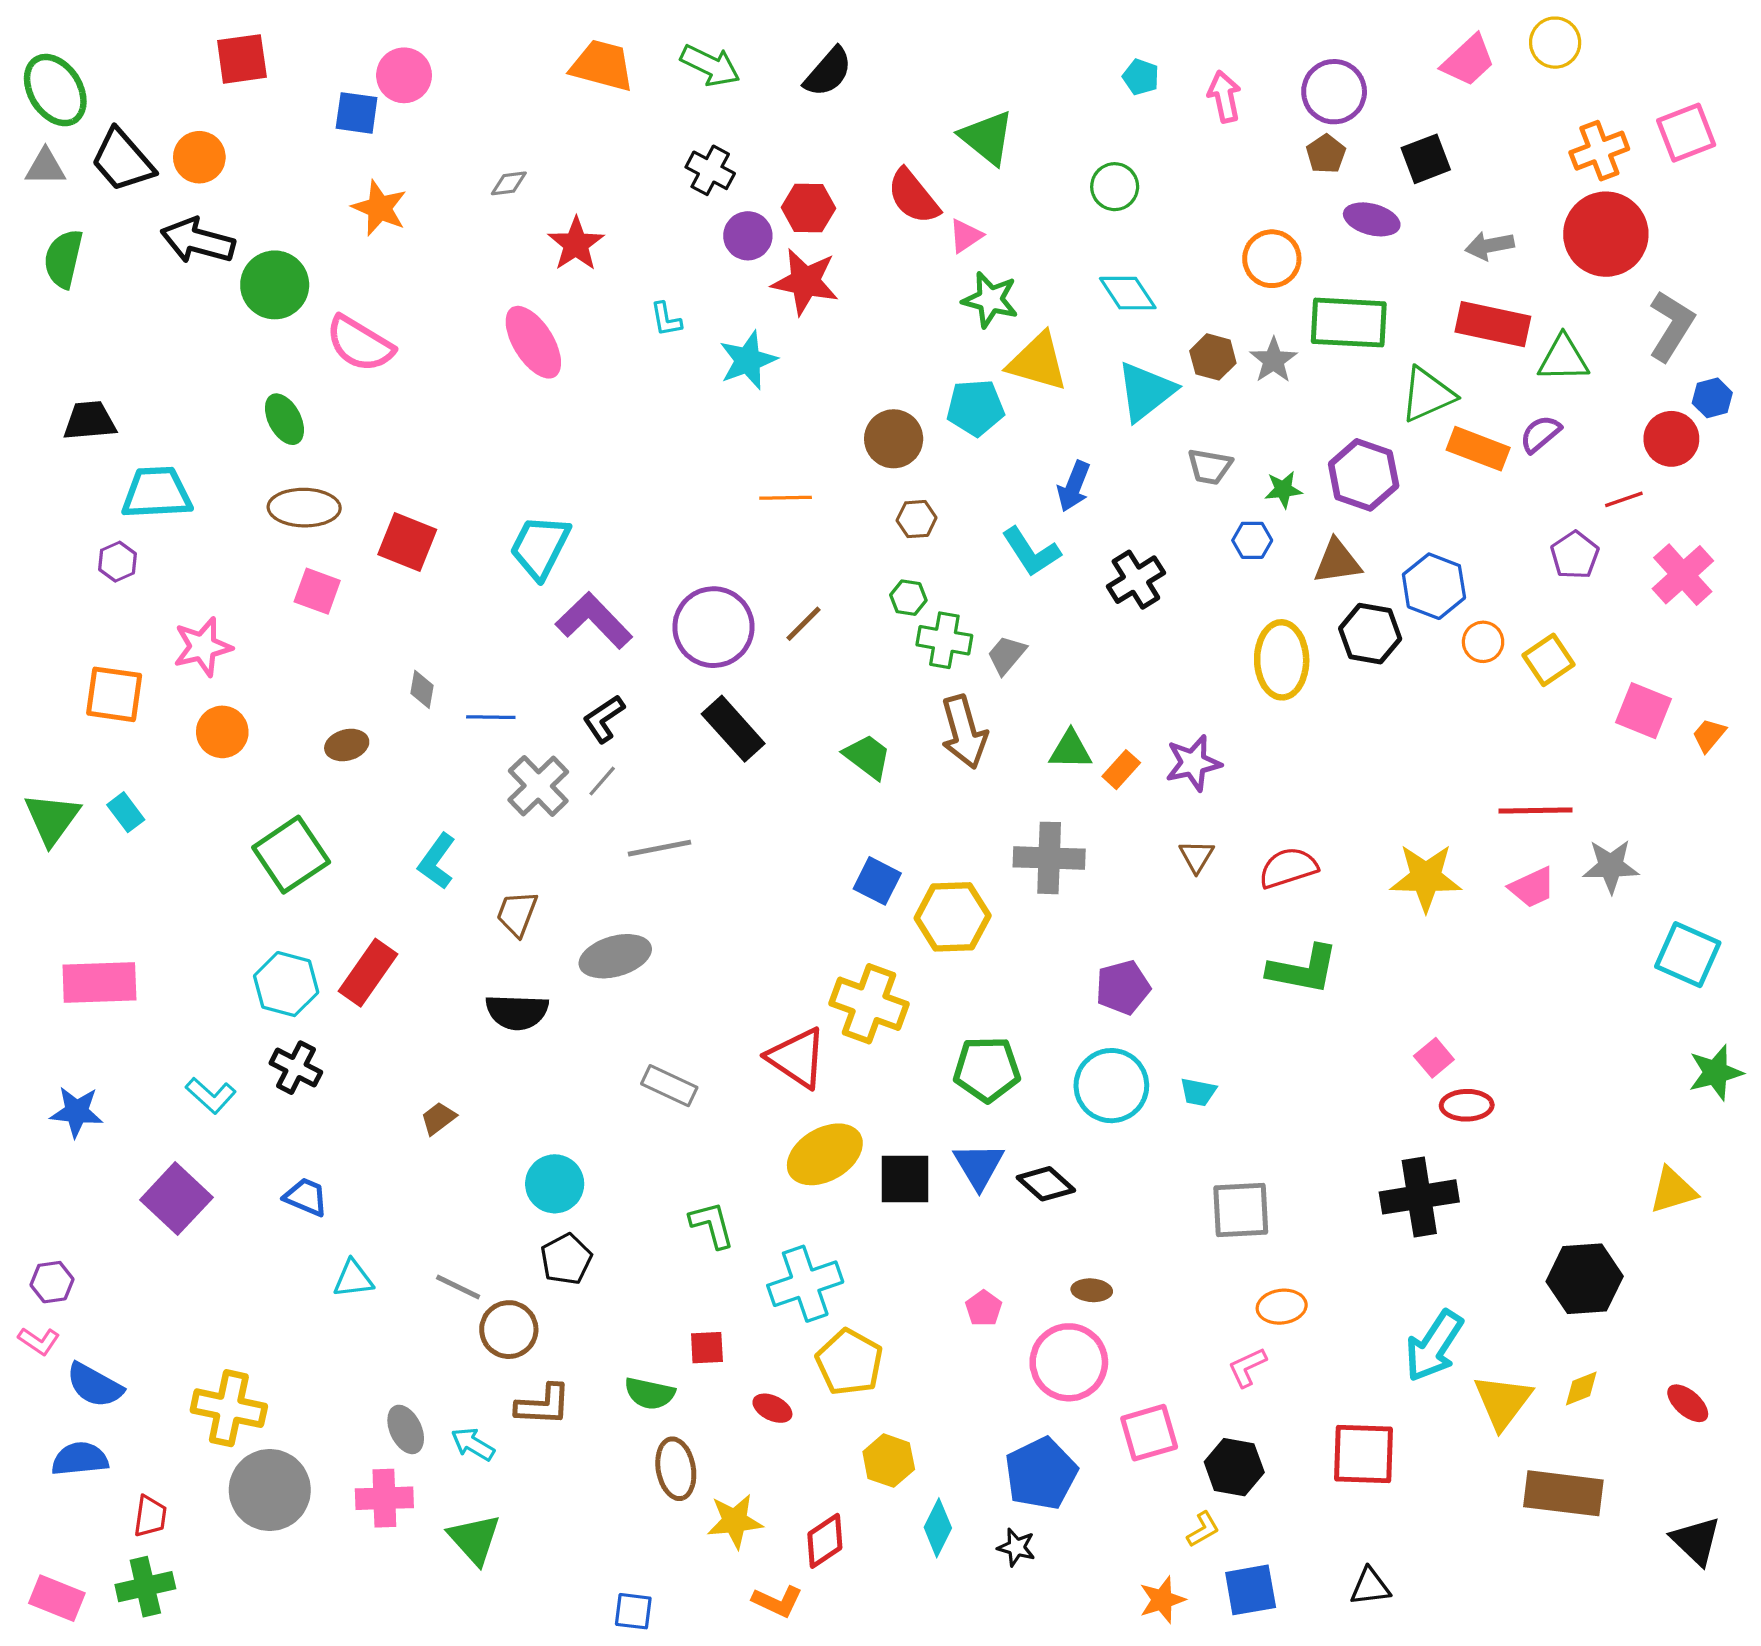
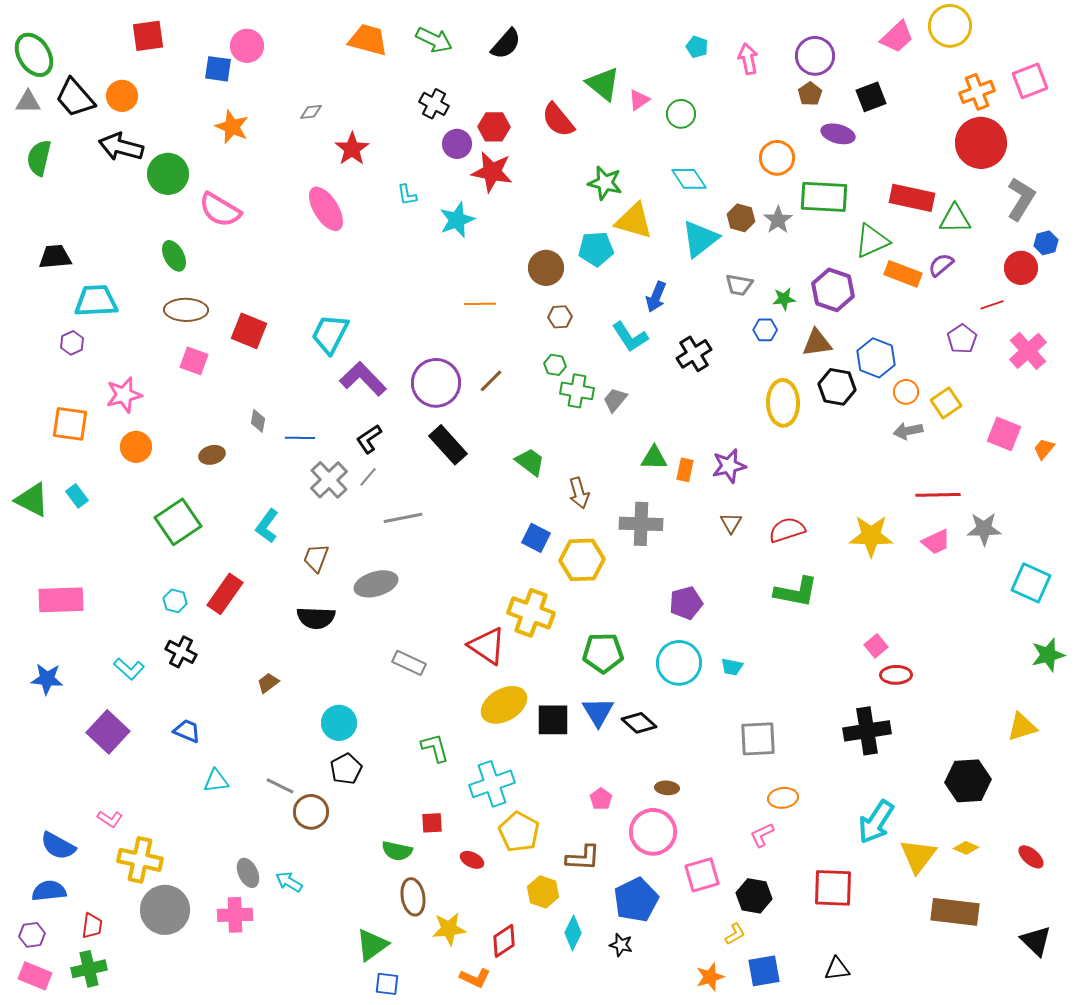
yellow circle: (1555, 43) -> (950, 26), size x1.4
pink triangle: (966, 236) -> (639, 100), moved
gray arrow: (1490, 246) -> (908, 431), moved
brown arrow: (964, 732) -> (579, 493), moved, size x0.7
orange rectangle: (1121, 770) -> (685, 470), turned -30
green triangle: (52, 819) -> (32, 500), turned -39
cyan hexagon: (286, 984) -> (175, 601), size x0.6
purple hexagon: (52, 1282) -> (32, 935), moved
pink L-shape: (39, 1341) -> (110, 819), moved
yellow diamond: (1581, 1389) -> (966, 848), turned 45
brown L-shape: (543, 1405) -> (583, 858), moved
green triangle: (474, 1539) -> (372, 945), moved, turned 36

